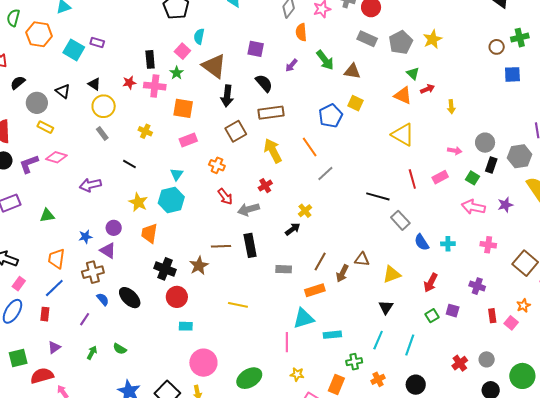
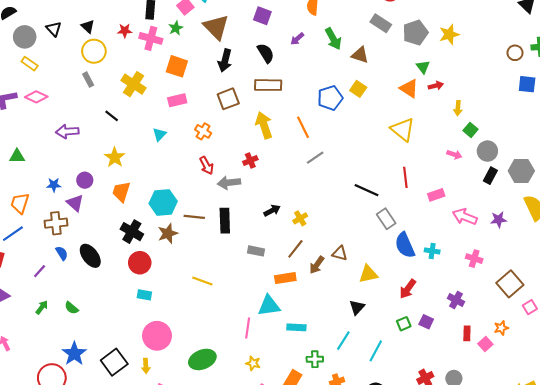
yellow cross: (145, 131) -> (133, 84), size x1.6
pink rectangle: (440, 177) -> (436, 195), moved
green square: (472, 178) -> (471, 130), moved
cyan hexagon: (171, 200) -> (163, 202), moved
yellow cross: (305, 211) -> (300, 218), moved
blue semicircle: (422, 242) -> (405, 245), size x1.4

